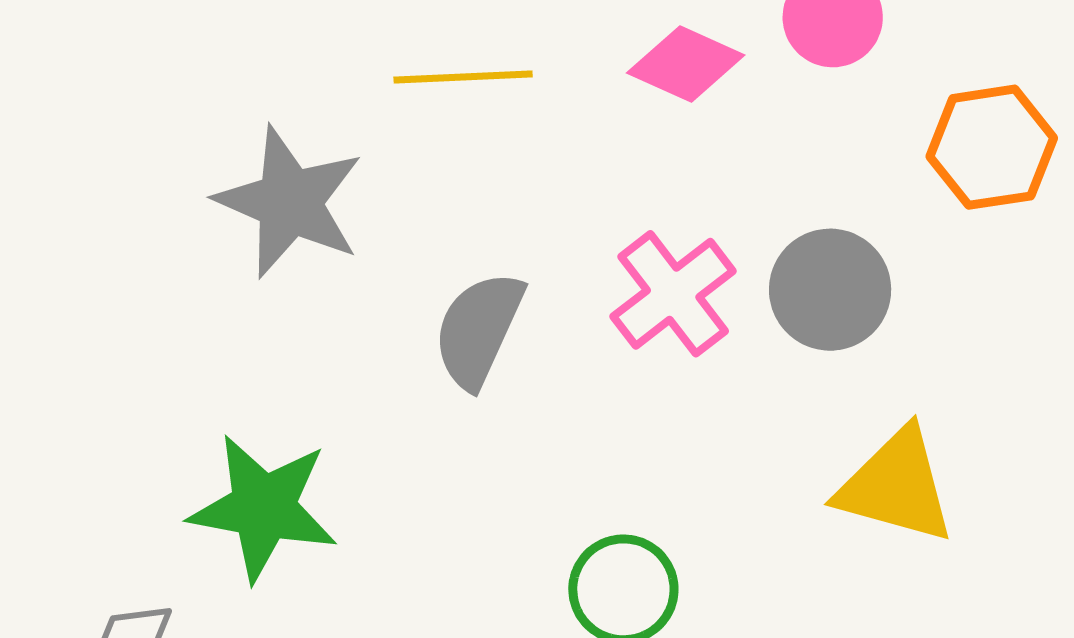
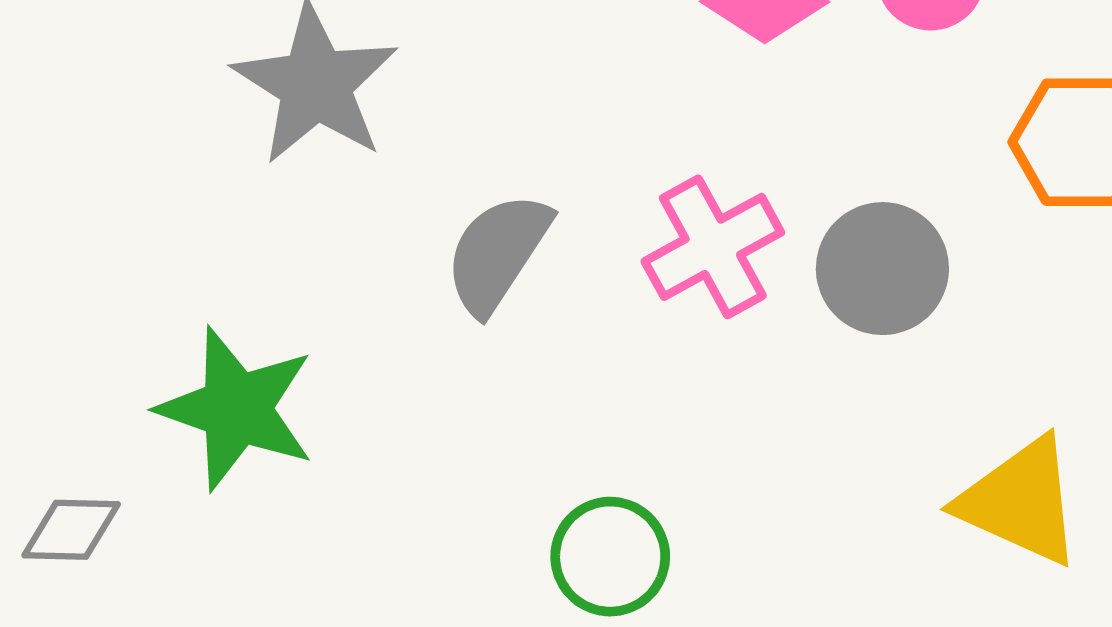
yellow triangle: (896, 486) -> (1020, 501), moved

